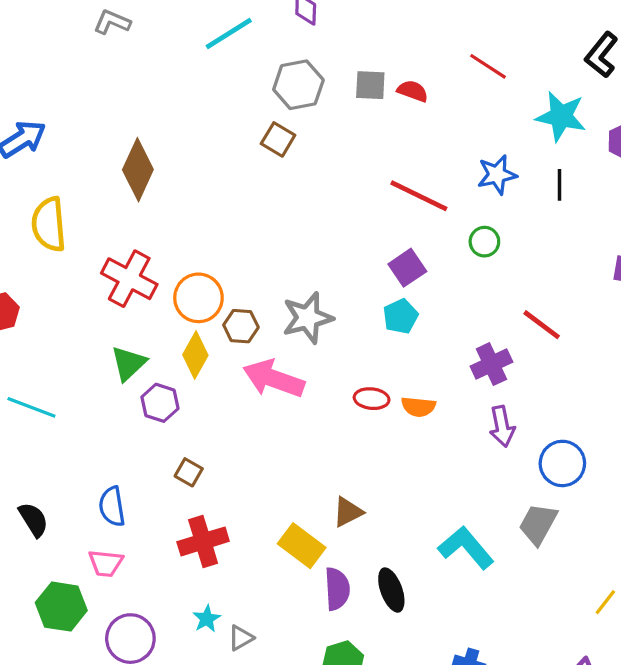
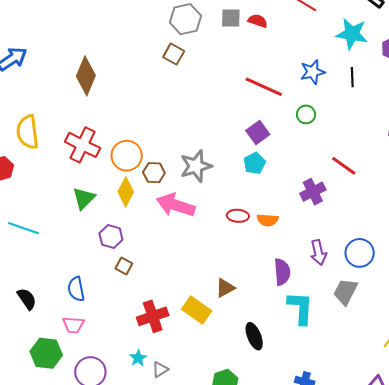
yellow semicircle: (49, 224) -> (28, 132), moved
purple hexagon: (160, 403) -> (111, 236), moved
purple arrow: (502, 426) -> (318, 253), moved
red cross: (203, 541) -> (153, 316), moved
cyan L-shape: (466, 548) -> (300, 308), turned 45
purple semicircle: (337, 589) -> (282, 272), moved

